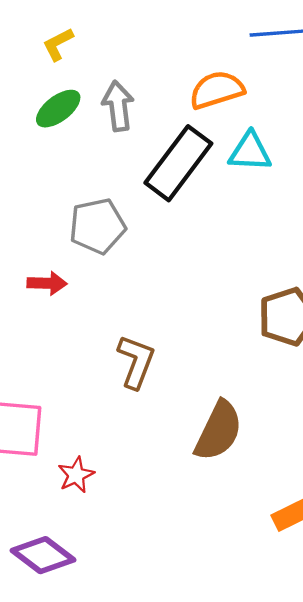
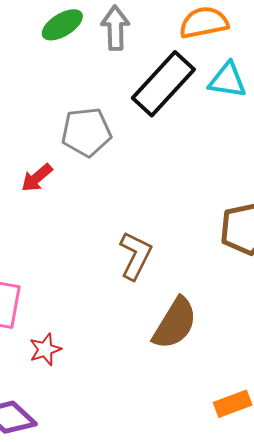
red arrow: (47, 283) -> (37, 178), turned 132
brown L-shape: (136, 362) -> (135, 256), moved

